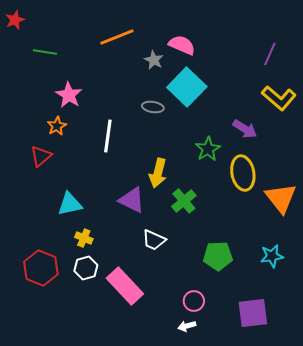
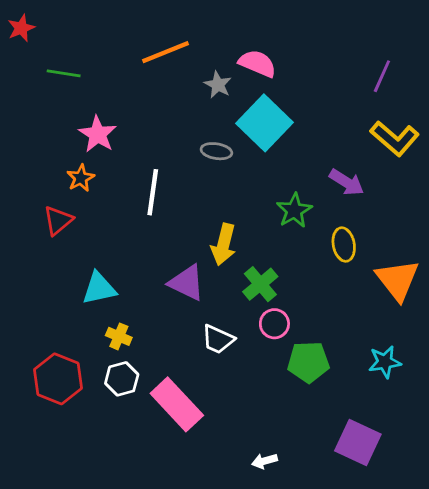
yellow ellipse: (243, 173) -> (344, 244), size x0.7
pink circle: (194, 301) -> (274, 324), moved
purple square: (253, 313) -> (358, 443), turned 32

